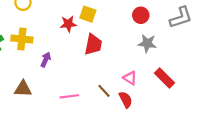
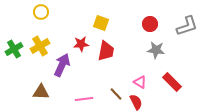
red star: (68, 24) -> (81, 44), moved
yellow cross: (22, 39) -> (40, 46), turned -36
purple arrow: (46, 60) -> (62, 65), size x1.6

